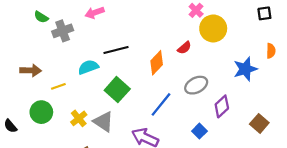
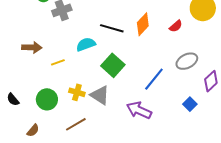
black line: (116, 50) -> (112, 28), turned 30
orange diamond: (157, 63) -> (143, 24), moved
green circle: (41, 112) -> (47, 99), moved
yellow cross: (79, 118) -> (77, 92), turned -35

